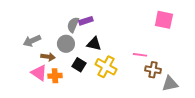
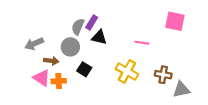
purple rectangle: (86, 21) -> (92, 22), turned -40
black triangle: (94, 44) -> (99, 37), moved
pink line: (140, 55) -> (142, 43), moved
yellow cross: (106, 67) -> (127, 71), moved

